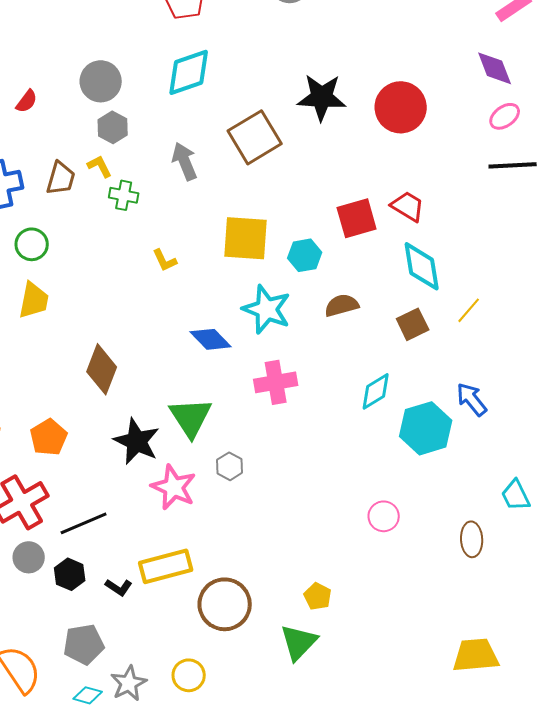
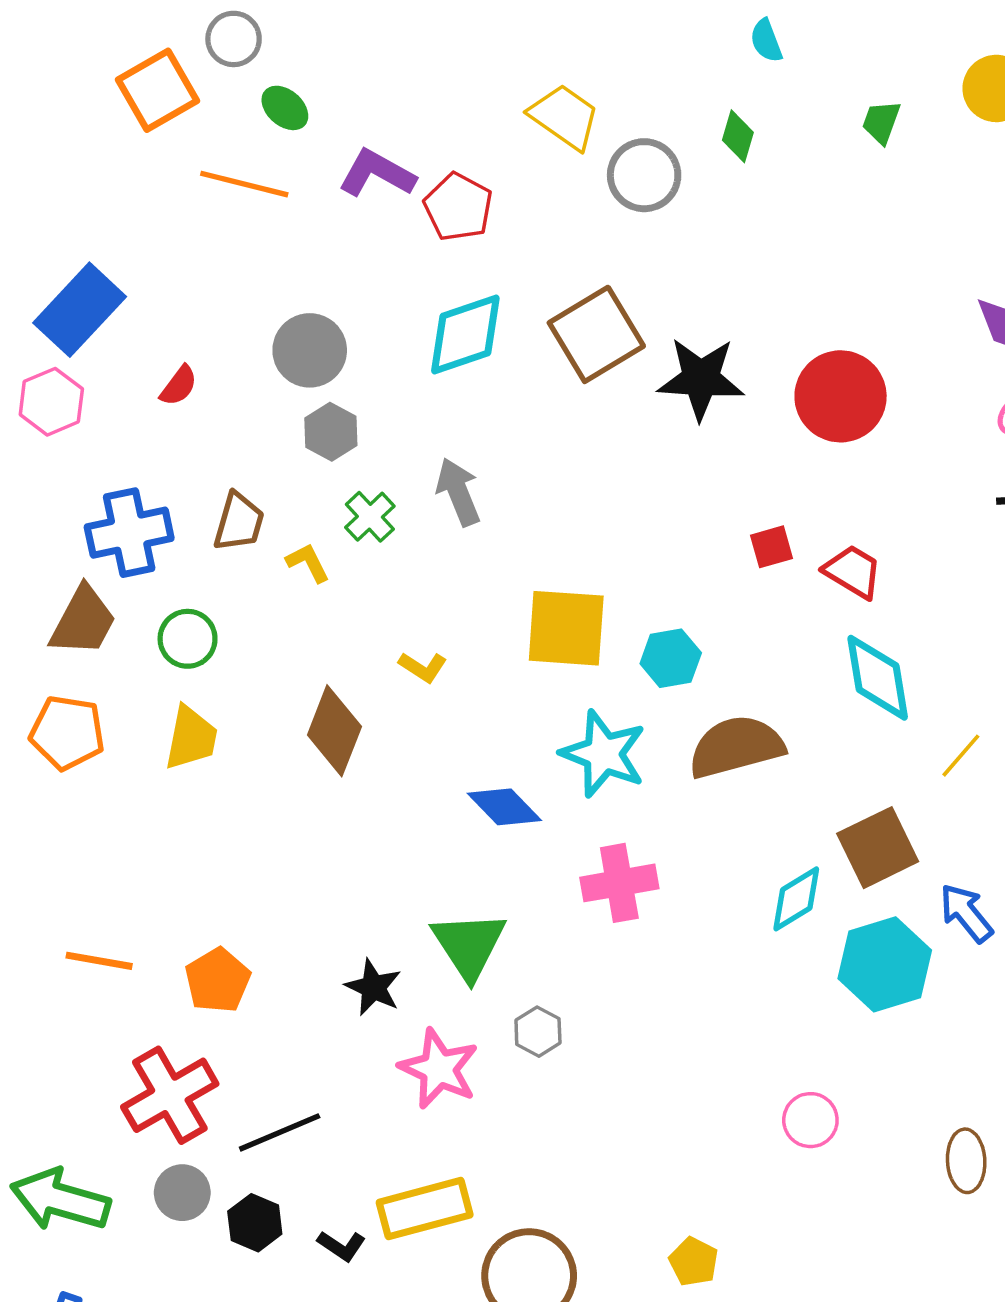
brown square: (255, 137) -> (596, 334), moved
yellow L-shape: (100, 166) -> (308, 563), moved
green cross: (124, 195) -> (370, 517), moved, turned 36
red square: (357, 218) -> (771, 547), moved, size x0.6
yellow L-shape: (165, 260) -> (423, 667), turned -32
brown semicircle: (342, 305) -> (736, 747), size x1.6
brown square: (413, 324) -> (878, 848), moved, size x1.4
brown diamond: (102, 369) -> (334, 731), moved
black star: (137, 441) -> (373, 987), size x0.7

